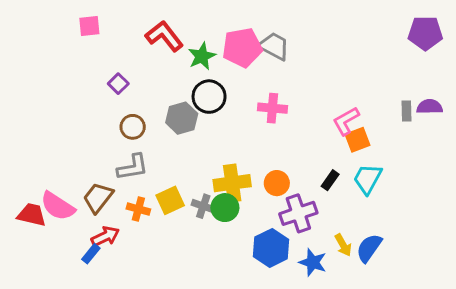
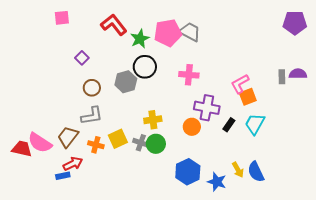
yellow cross: (232, 183) -> (153, 120), moved, size x0.7
purple cross: (298, 213) -> (207, 108), moved, turned 30
blue semicircle: (369, 248) -> (256, 172), turned -60
blue rectangle: (91, 254) -> (63, 176), turned 40

